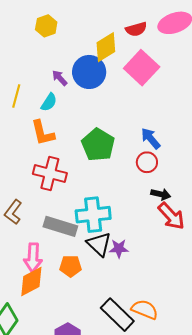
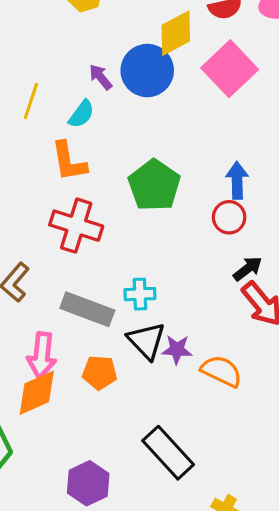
blue arrow: (151, 138) -> (237, 180), turned 35
black arrow: (161, 194) -> (248, 269), turned -54
cyan cross: (93, 215) -> (140, 294), size x0.6
orange semicircle: (145, 309) -> (221, 371), moved

